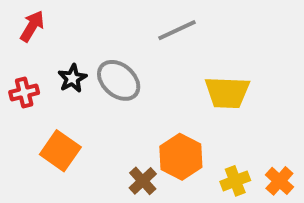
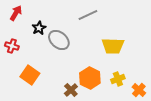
black star: (72, 78) -> (39, 28), moved
red cross: (24, 92) -> (12, 46), turned 32
yellow cross: (235, 181) -> (118, 79), moved

